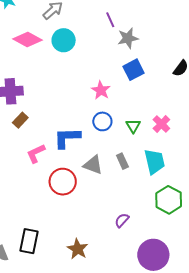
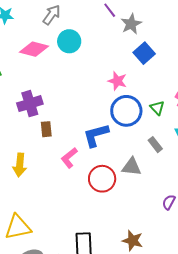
brown rectangle: (20, 120) -> (46, 129), turned -35
blue circle: (102, 121) -> (126, 111), size x1.6
gray triangle: (93, 165) -> (132, 167), moved

